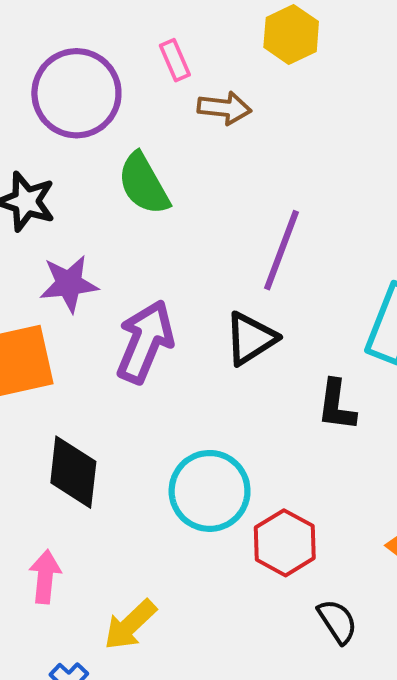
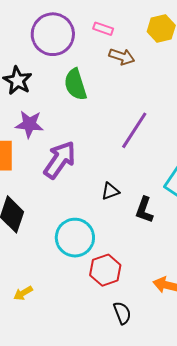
pink rectangle: (175, 60) -> (103, 29), turned -60
black triangle: (251, 339) -> (110, 191), moved, size x0.7
yellow arrow: (130, 625) -> (23, 293), size x0.7

